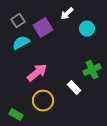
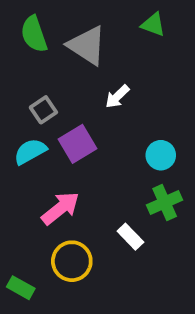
gray square: (18, 21) -> (43, 110), moved
purple square: (43, 28) -> (77, 144), moved
cyan circle: (87, 29) -> (161, 155), moved

